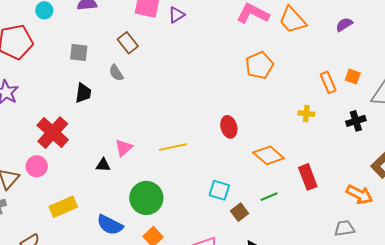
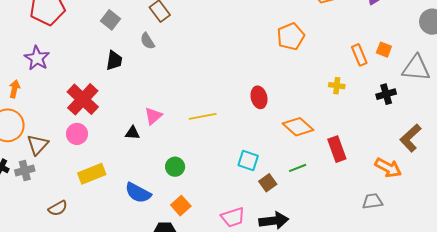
gray square: (79, 53) -> (111, 20), turned 30
pink circle: (37, 166) -> (77, 134), moved
green circle: (146, 198) -> (175, 167), size x0.6

